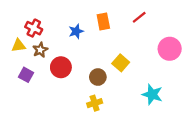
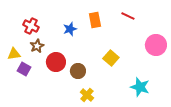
red line: (139, 17) -> (128, 16), turned 64
yellow triangle: (18, 45) -> (14, 54), moved
brown circle: (98, 77) -> (78, 71), moved
yellow cross: (95, 103) -> (87, 95), turned -32

